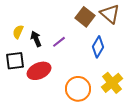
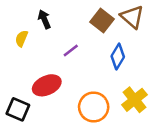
black arrow: (36, 39) -> (44, 19), moved
black square: (15, 61) -> (18, 109), moved, turned 30

